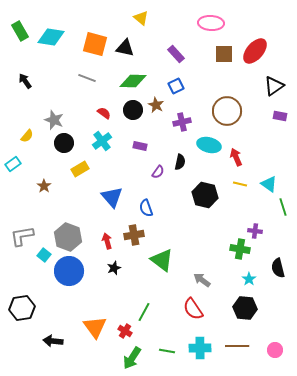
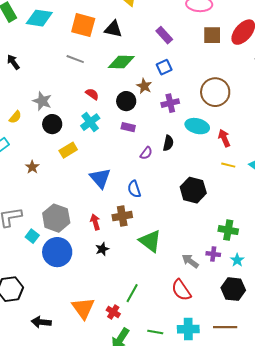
black circle: (133, 110) -> (126, 101), moved
black hexagon: (205, 195) -> (193, 190), moved
purple cross: (255, 231) -> (213, 254), moved

